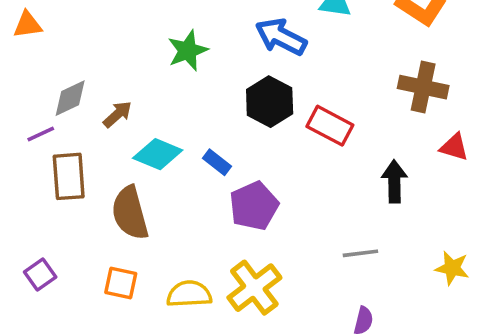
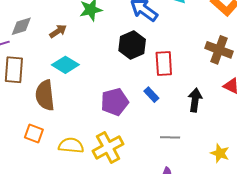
brown arrow: (118, 114) -> (58, 31), moved
red rectangle: (330, 126) -> (164, 64), turned 50
blue rectangle: (217, 162) -> (151, 95), moved

